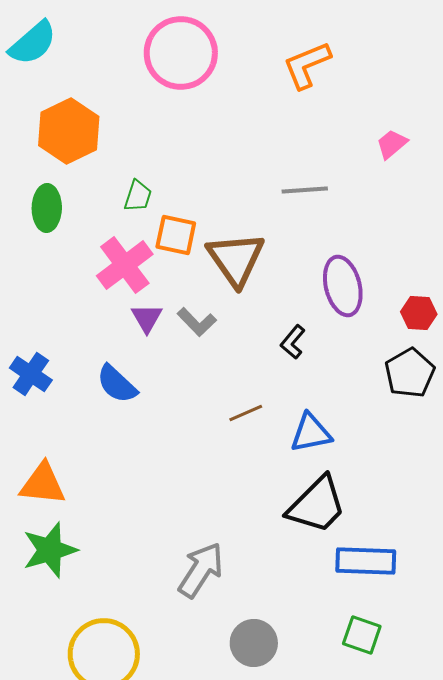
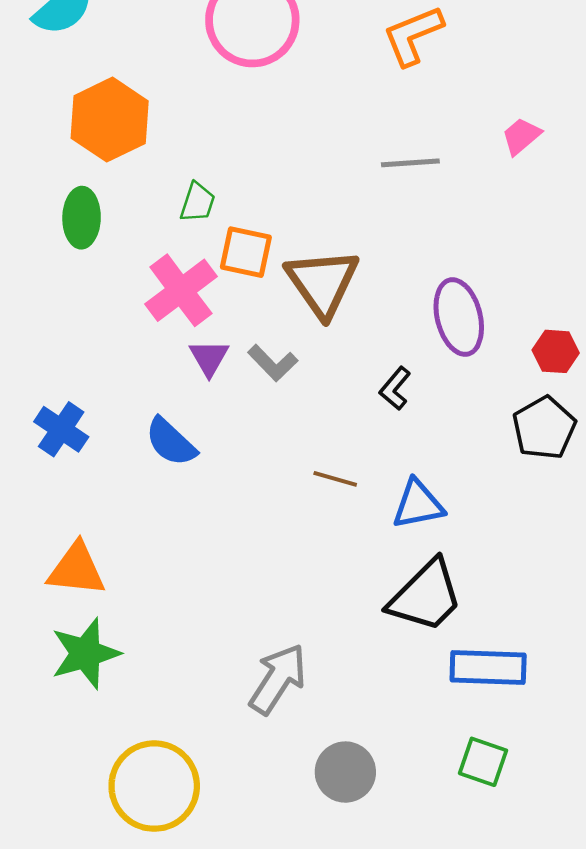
gray line: (305, 190) -> (410, 163), moved
brown line: (246, 413) -> (335, 479), turned 40

